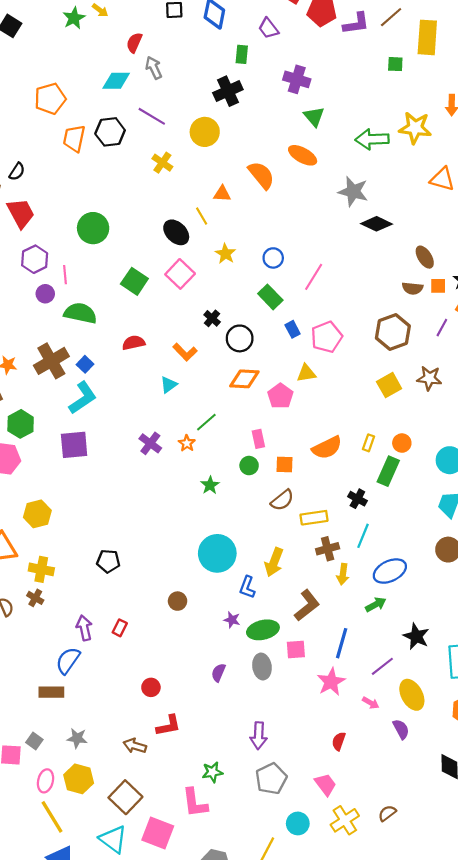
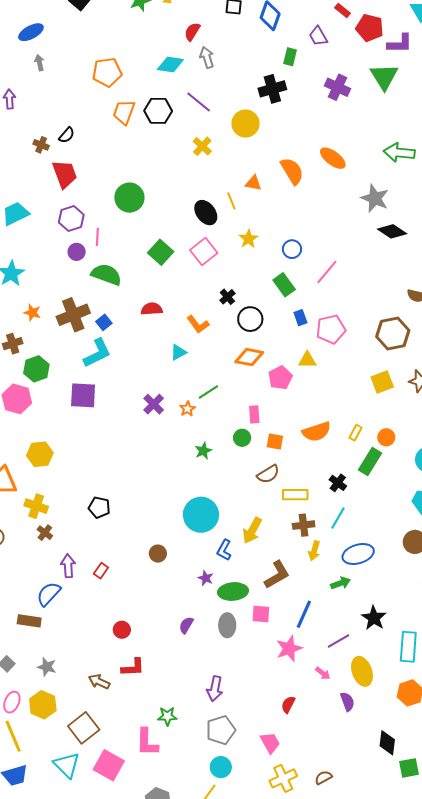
green triangle: (314, 117) -> (384, 77), moved, size x1.4
brown cross: (35, 598) -> (45, 533), moved
cyan circle: (298, 823) -> (221, 767), moved

